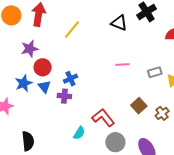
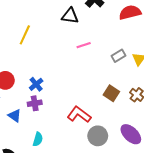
pink line: (122, 64) -> (84, 45), moved
blue triangle: (44, 87) -> (15, 116), moved
cyan semicircle: (79, 133) -> (38, 139), moved

